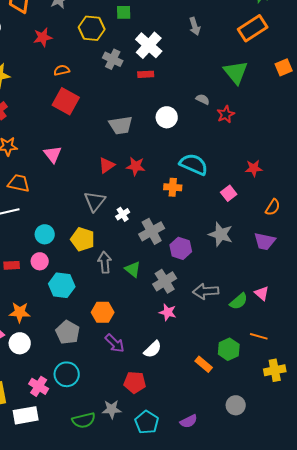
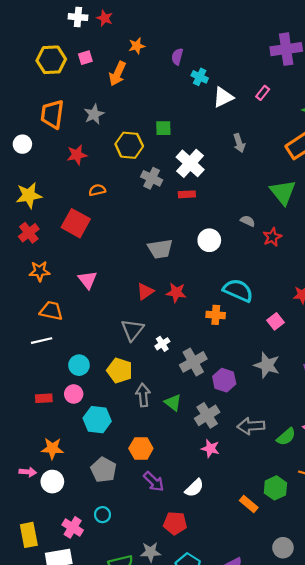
red square: (66, 101) -> (76, 223), moved
cyan circle: (67, 374) -> (102, 515), size x0.6

